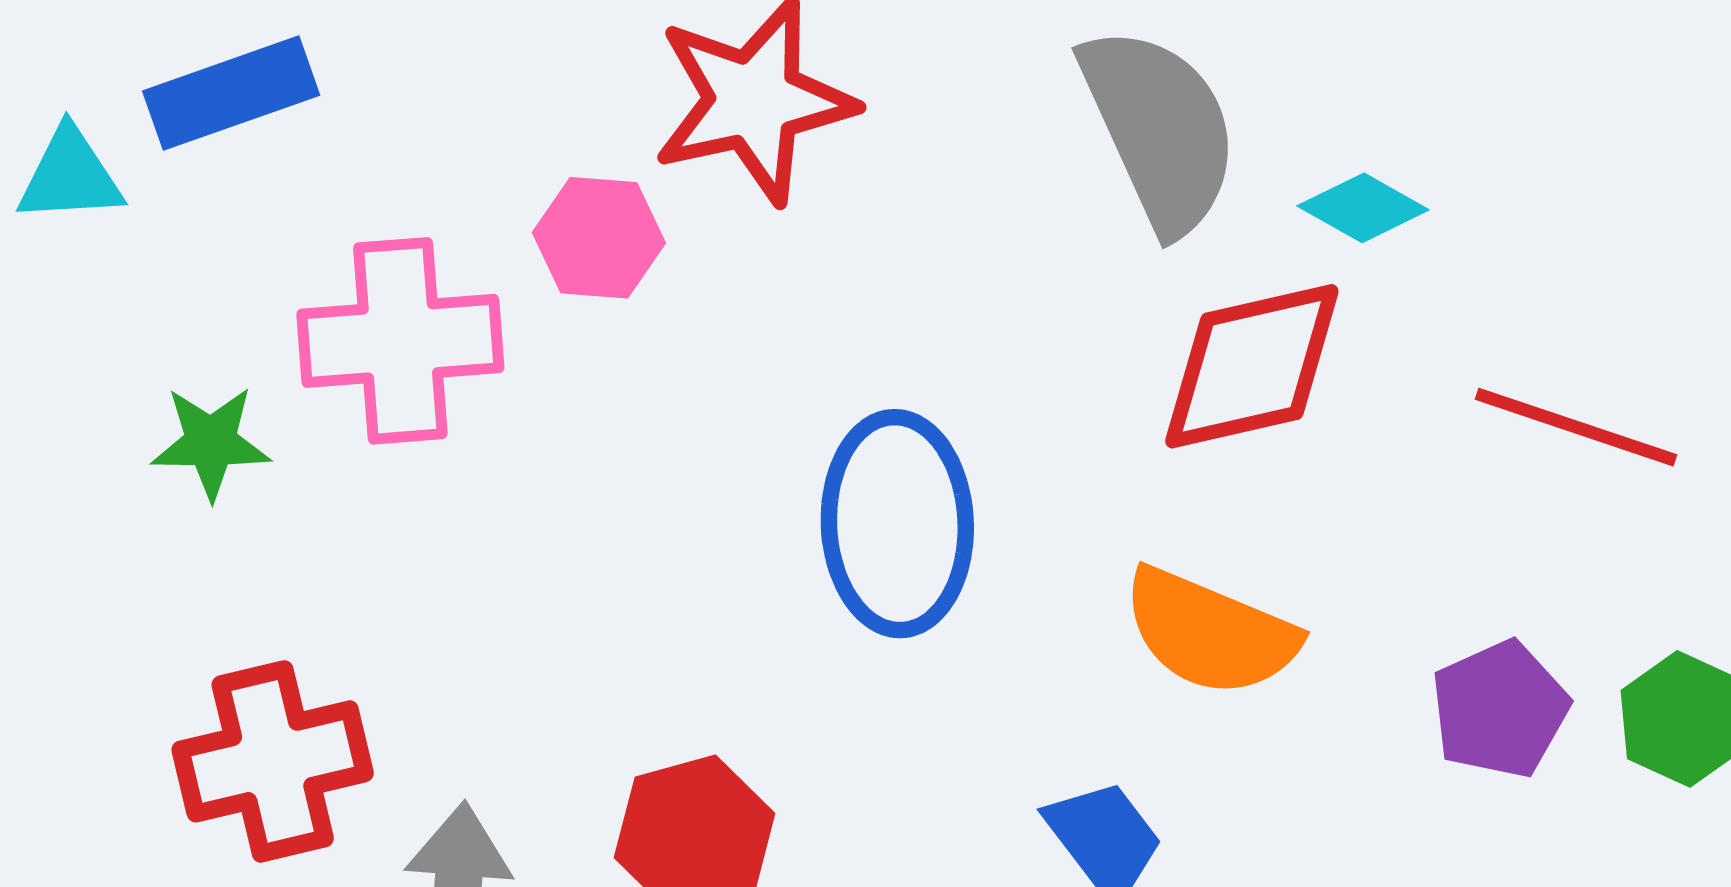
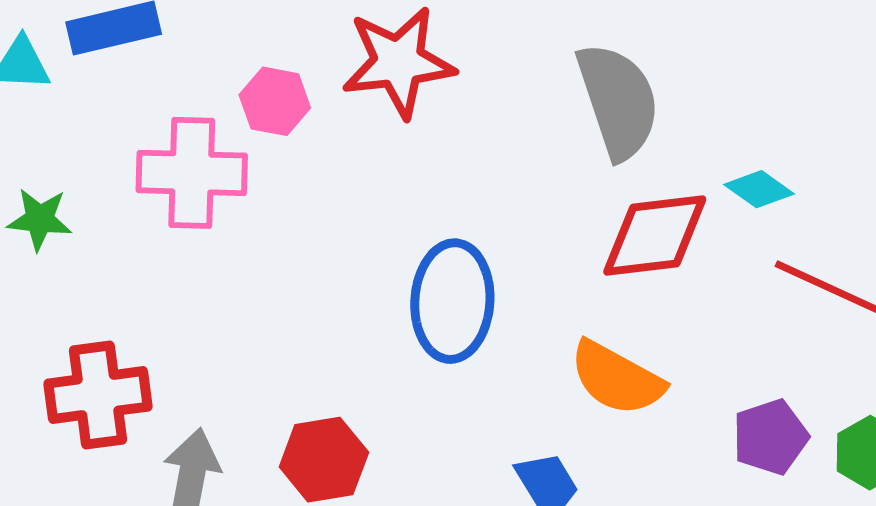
cyan diamond: (1363, 208) -> (759, 189), moved
pink hexagon: (599, 238) -> (275, 101), moved
green star: (211, 443) -> (40, 219), moved

